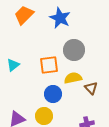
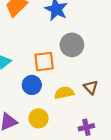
yellow semicircle: (73, 78) -> (64, 93), moved
blue circle: (53, 94) -> (32, 85), moved

